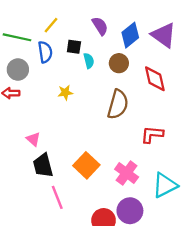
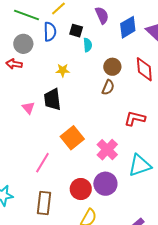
brown circle: (119, 63) -> (112, 67), moved
brown semicircle: (118, 104) -> (108, 87), size x0.6
black trapezoid: (43, 165) -> (52, 99), moved
pink line: (57, 197) -> (42, 163), turned 45

